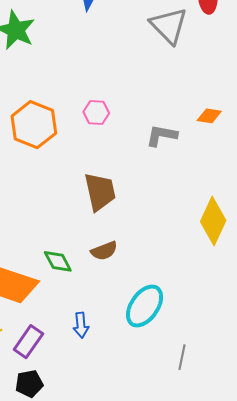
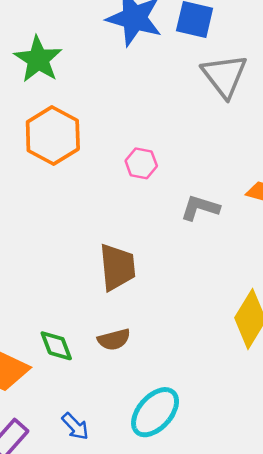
pink hexagon: (96, 112) -> (141, 163), moved
orange hexagon: (34, 125) -> (53, 136), moved
blue arrow: (81, 325) -> (75, 426), turned -45

